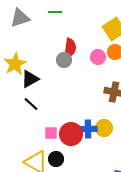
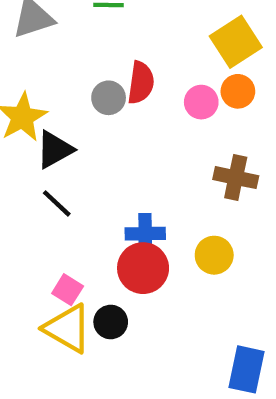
gray circle: (64, 60) -> (109, 98), moved
blue cross: (88, 129) -> (145, 234), moved
pink square: (51, 133) -> (68, 290), moved, turned 32

